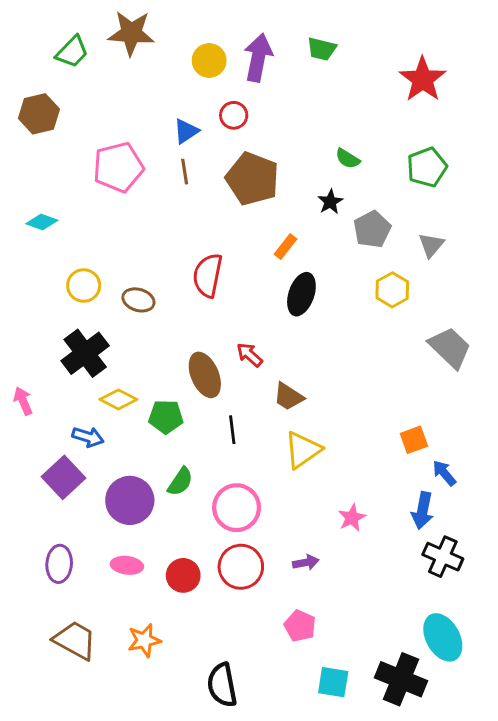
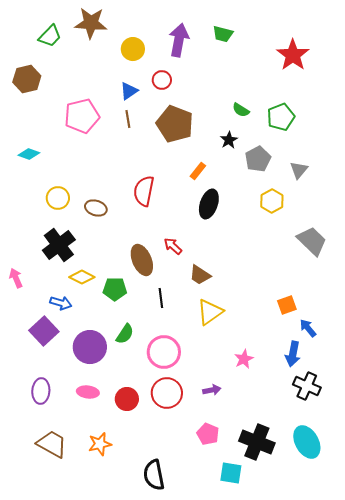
yellow circle: (209, 61) -> (133, 49), moved
green pentagon: (427, 167) -> (281, 117), moved
black cross: (401, 679) -> (257, 442), moved

